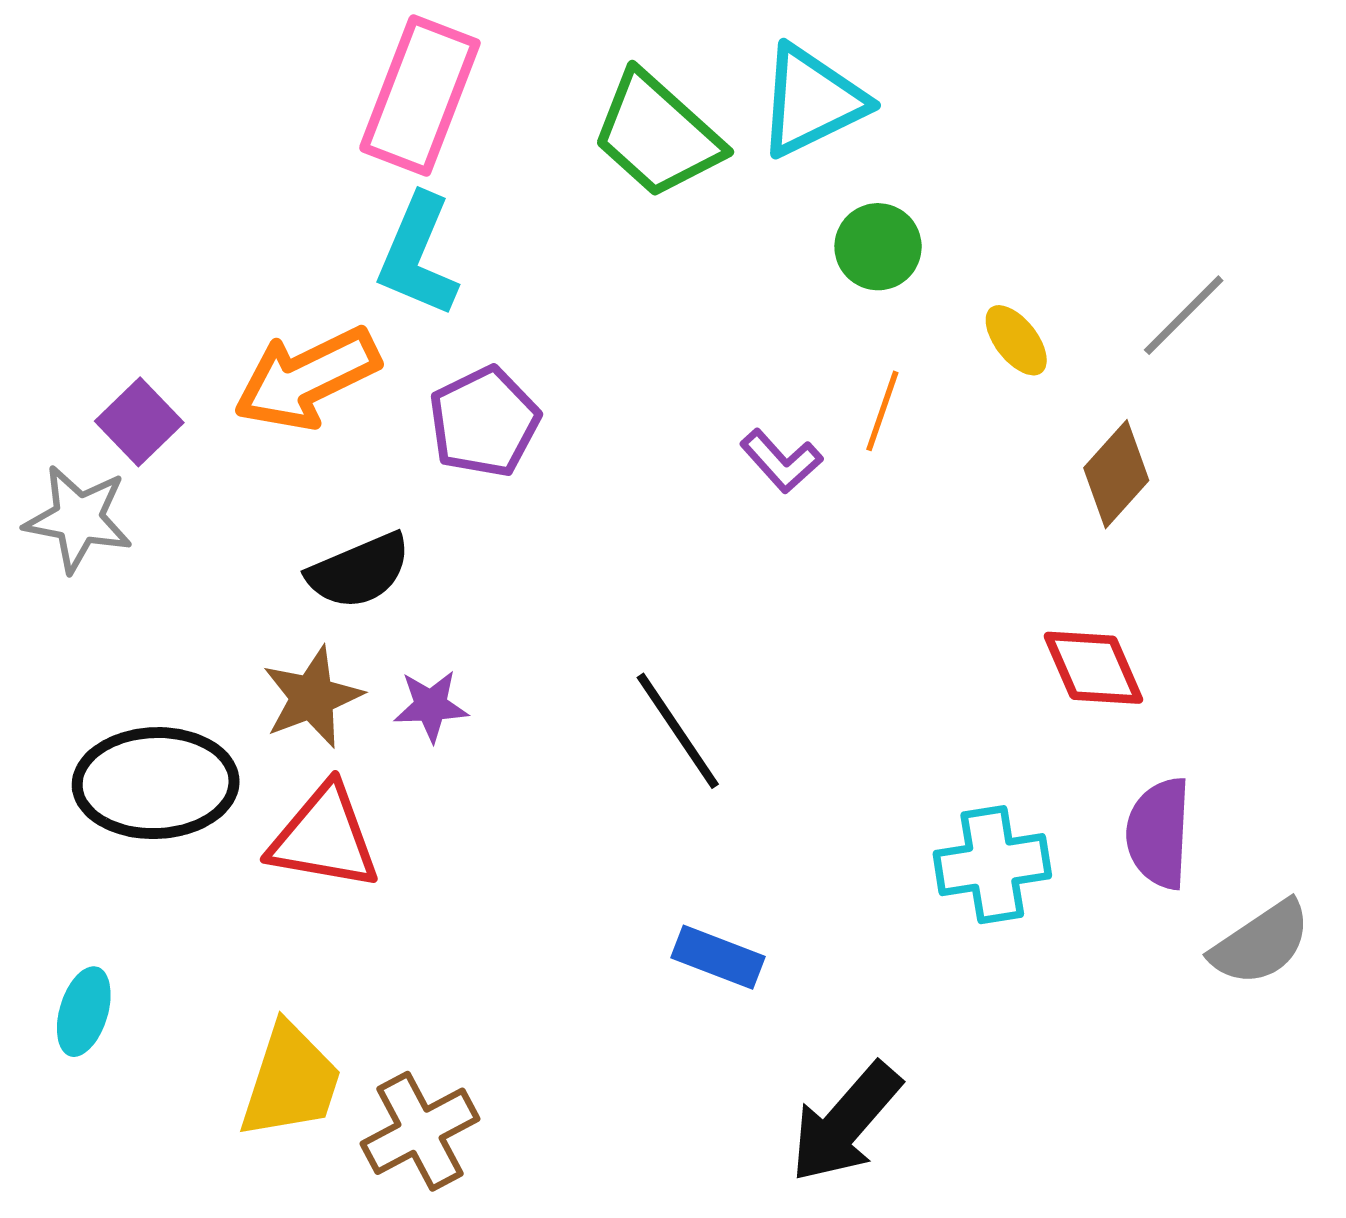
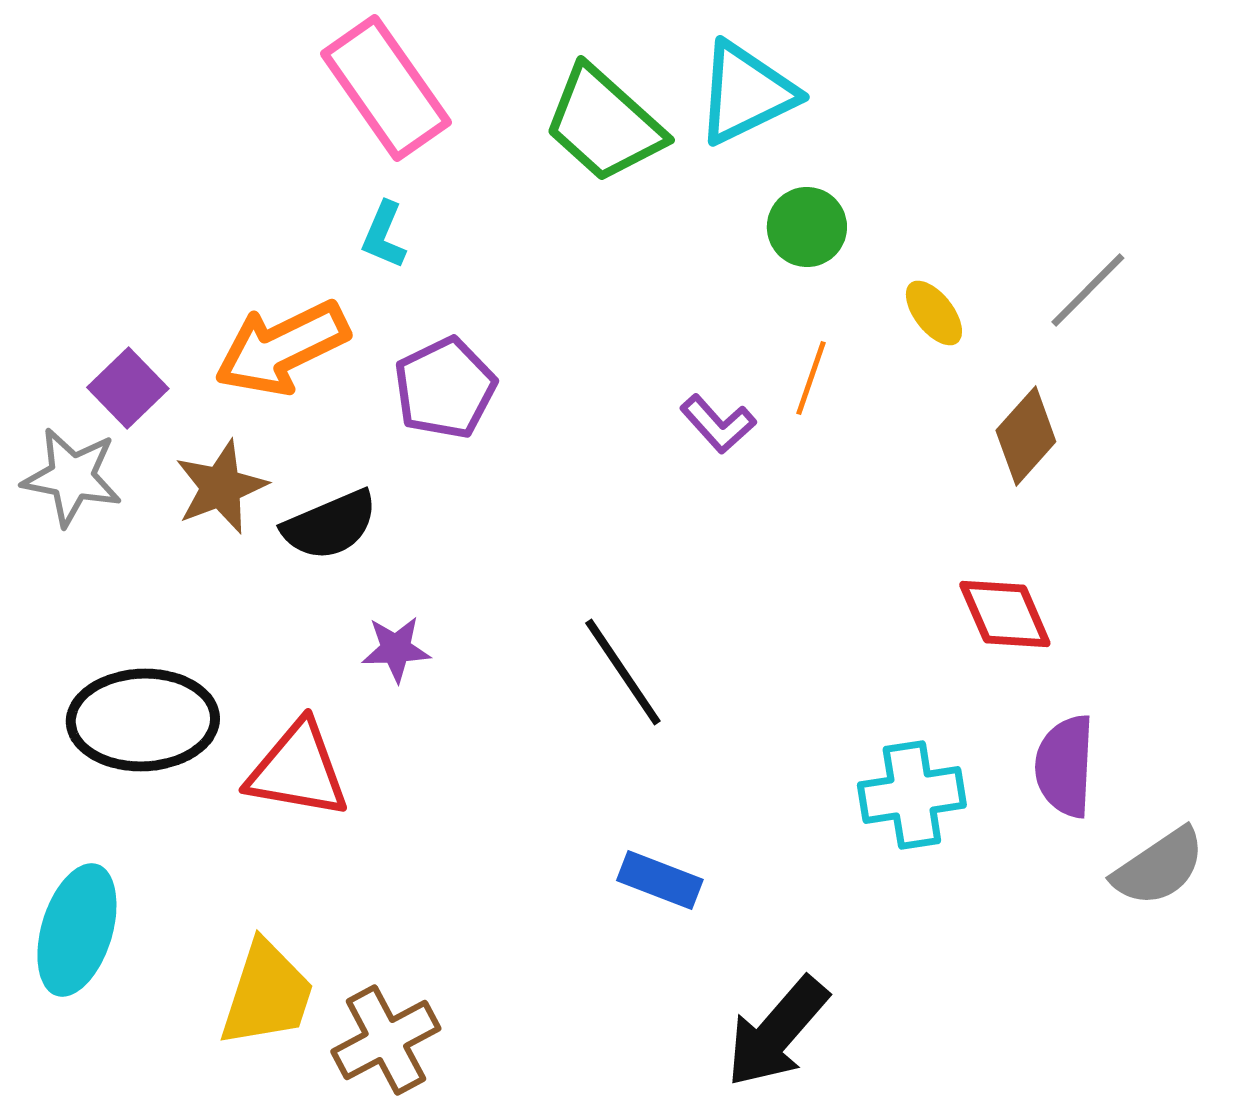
pink rectangle: (420, 95) -> (386, 88), turned -56
cyan L-shape: (418, 255) -> (384, 235), size x0.6
brown star: (312, 697) -> (221, 487), moved
cyan ellipse: (84, 1012) -> (77, 930), size x1.6

